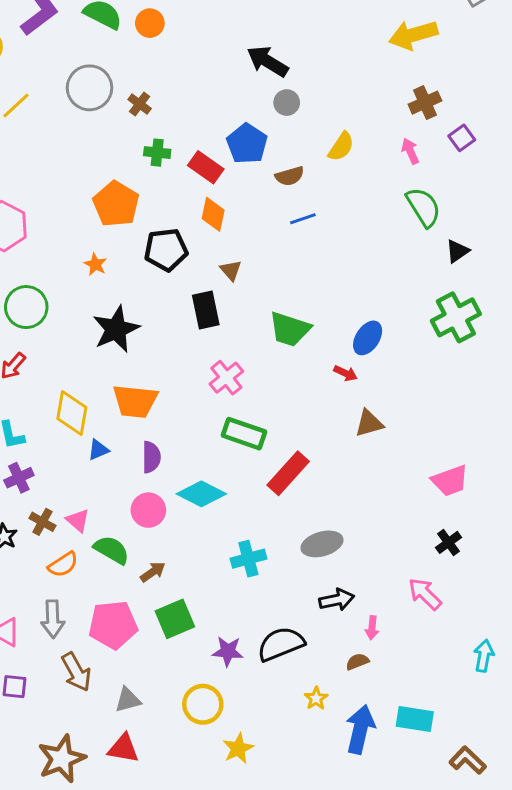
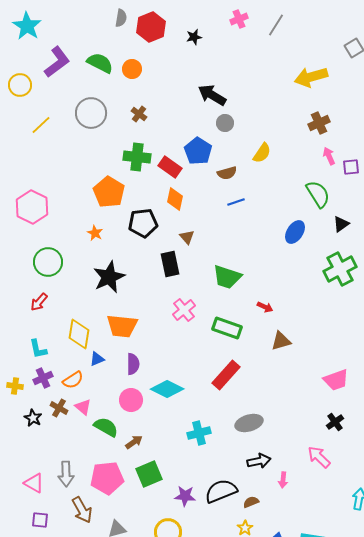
brown cross: (140, 104) -> (139, 114), moved
purple square: (462, 138) -> (351, 167), moved, turned 30
pink arrow: (410, 151) -> (329, 156), moved
green cross: (157, 153) -> (137, 157), size x1.5
blue ellipse: (368, 338) -> (295, 232), moved
green rectangle: (244, 434) -> (227, 328), moved
orange semicircle: (63, 565) -> (73, 380), moved
brown semicircle: (357, 662) -> (251, 502), moved

